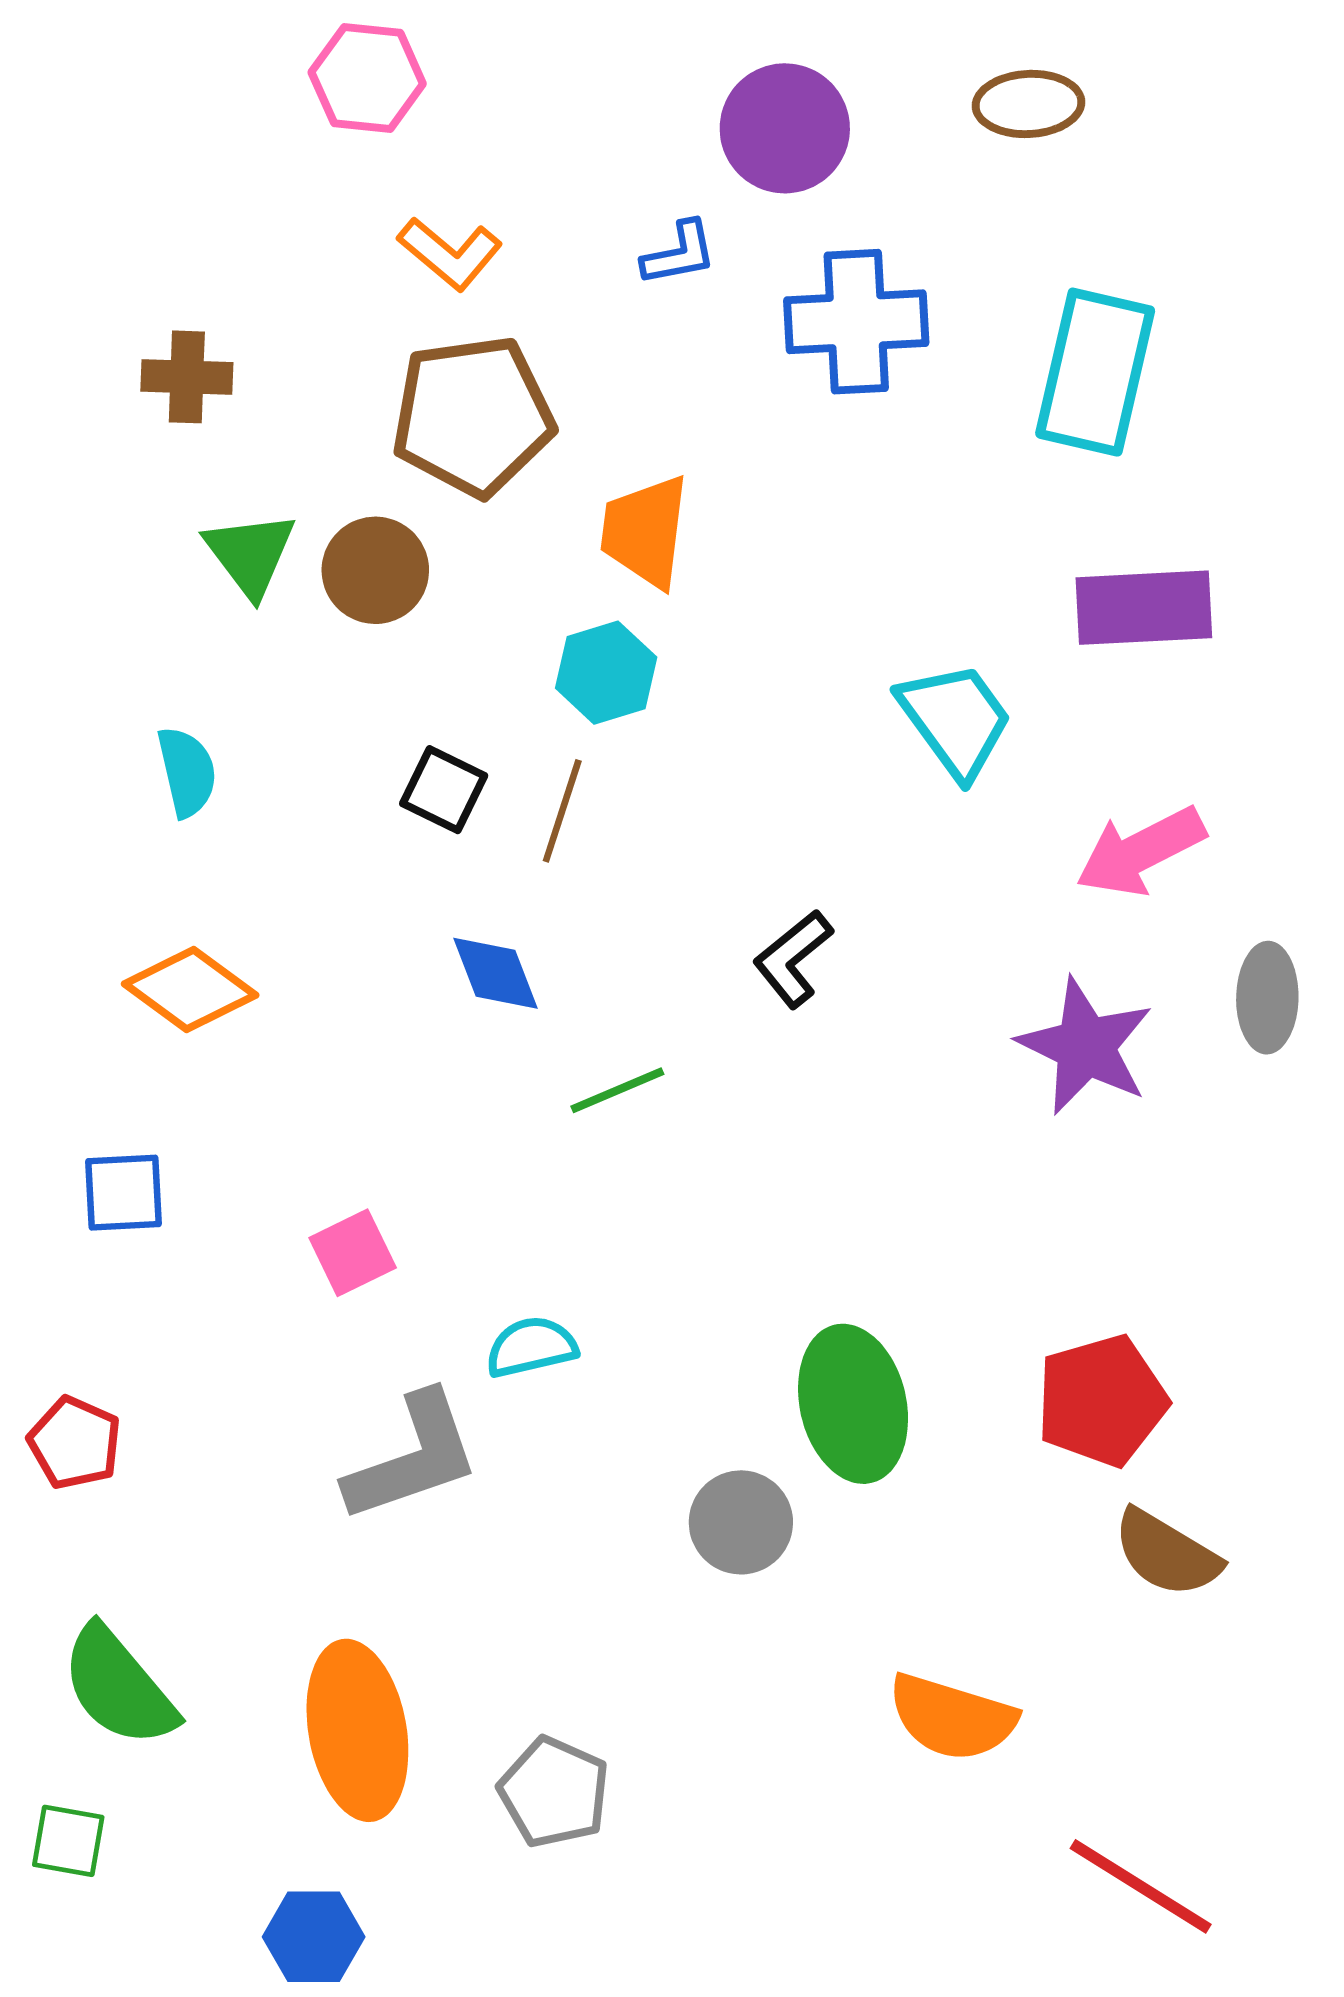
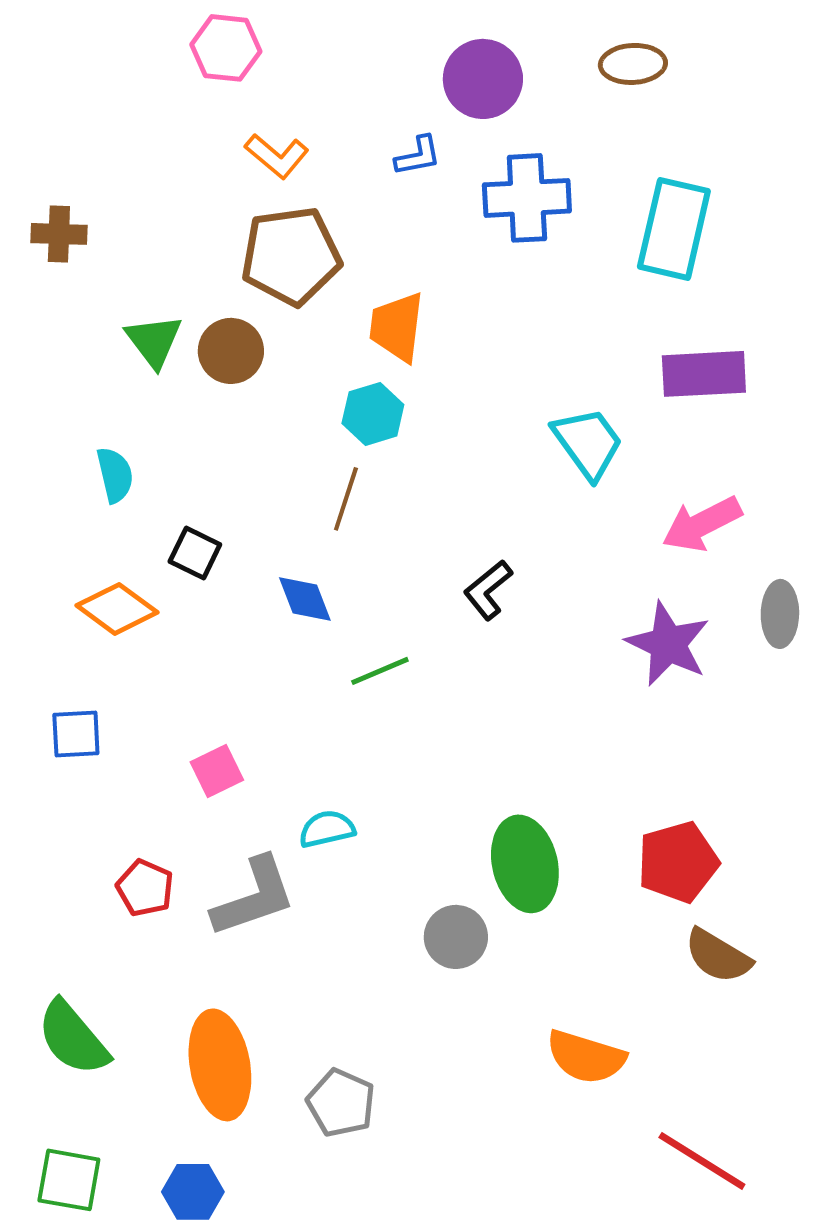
brown cross: (187, 377) -> (59, 234), moved
black square: (444, 790) -> (195, 553), moved
red pentagon: (75, 1443) -> (145, 888), moved
green square: (68, 1841) -> (69, 1180), moved, size x1.4

